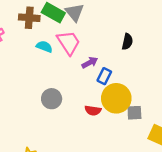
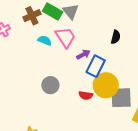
brown cross: (29, 18) -> (32, 16), turned -30
blue rectangle: (104, 76) -> (96, 66), size x1.5
gray square: (134, 113) -> (121, 98), size x1.6

